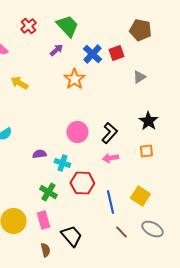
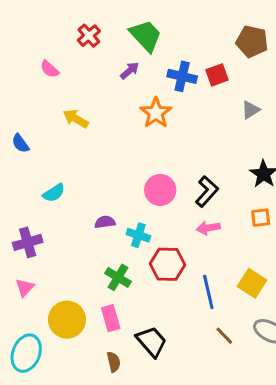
blue cross: (92, 54) -> (182, 76), turned -30

